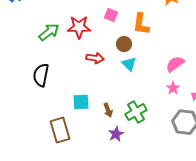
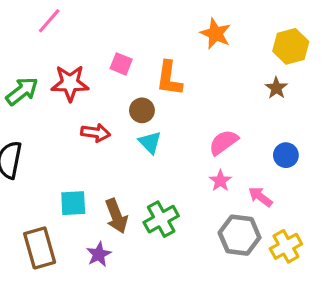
brown arrow: (108, 110) -> (116, 216), size x1.5
purple star: (116, 134) -> (99, 254), moved

